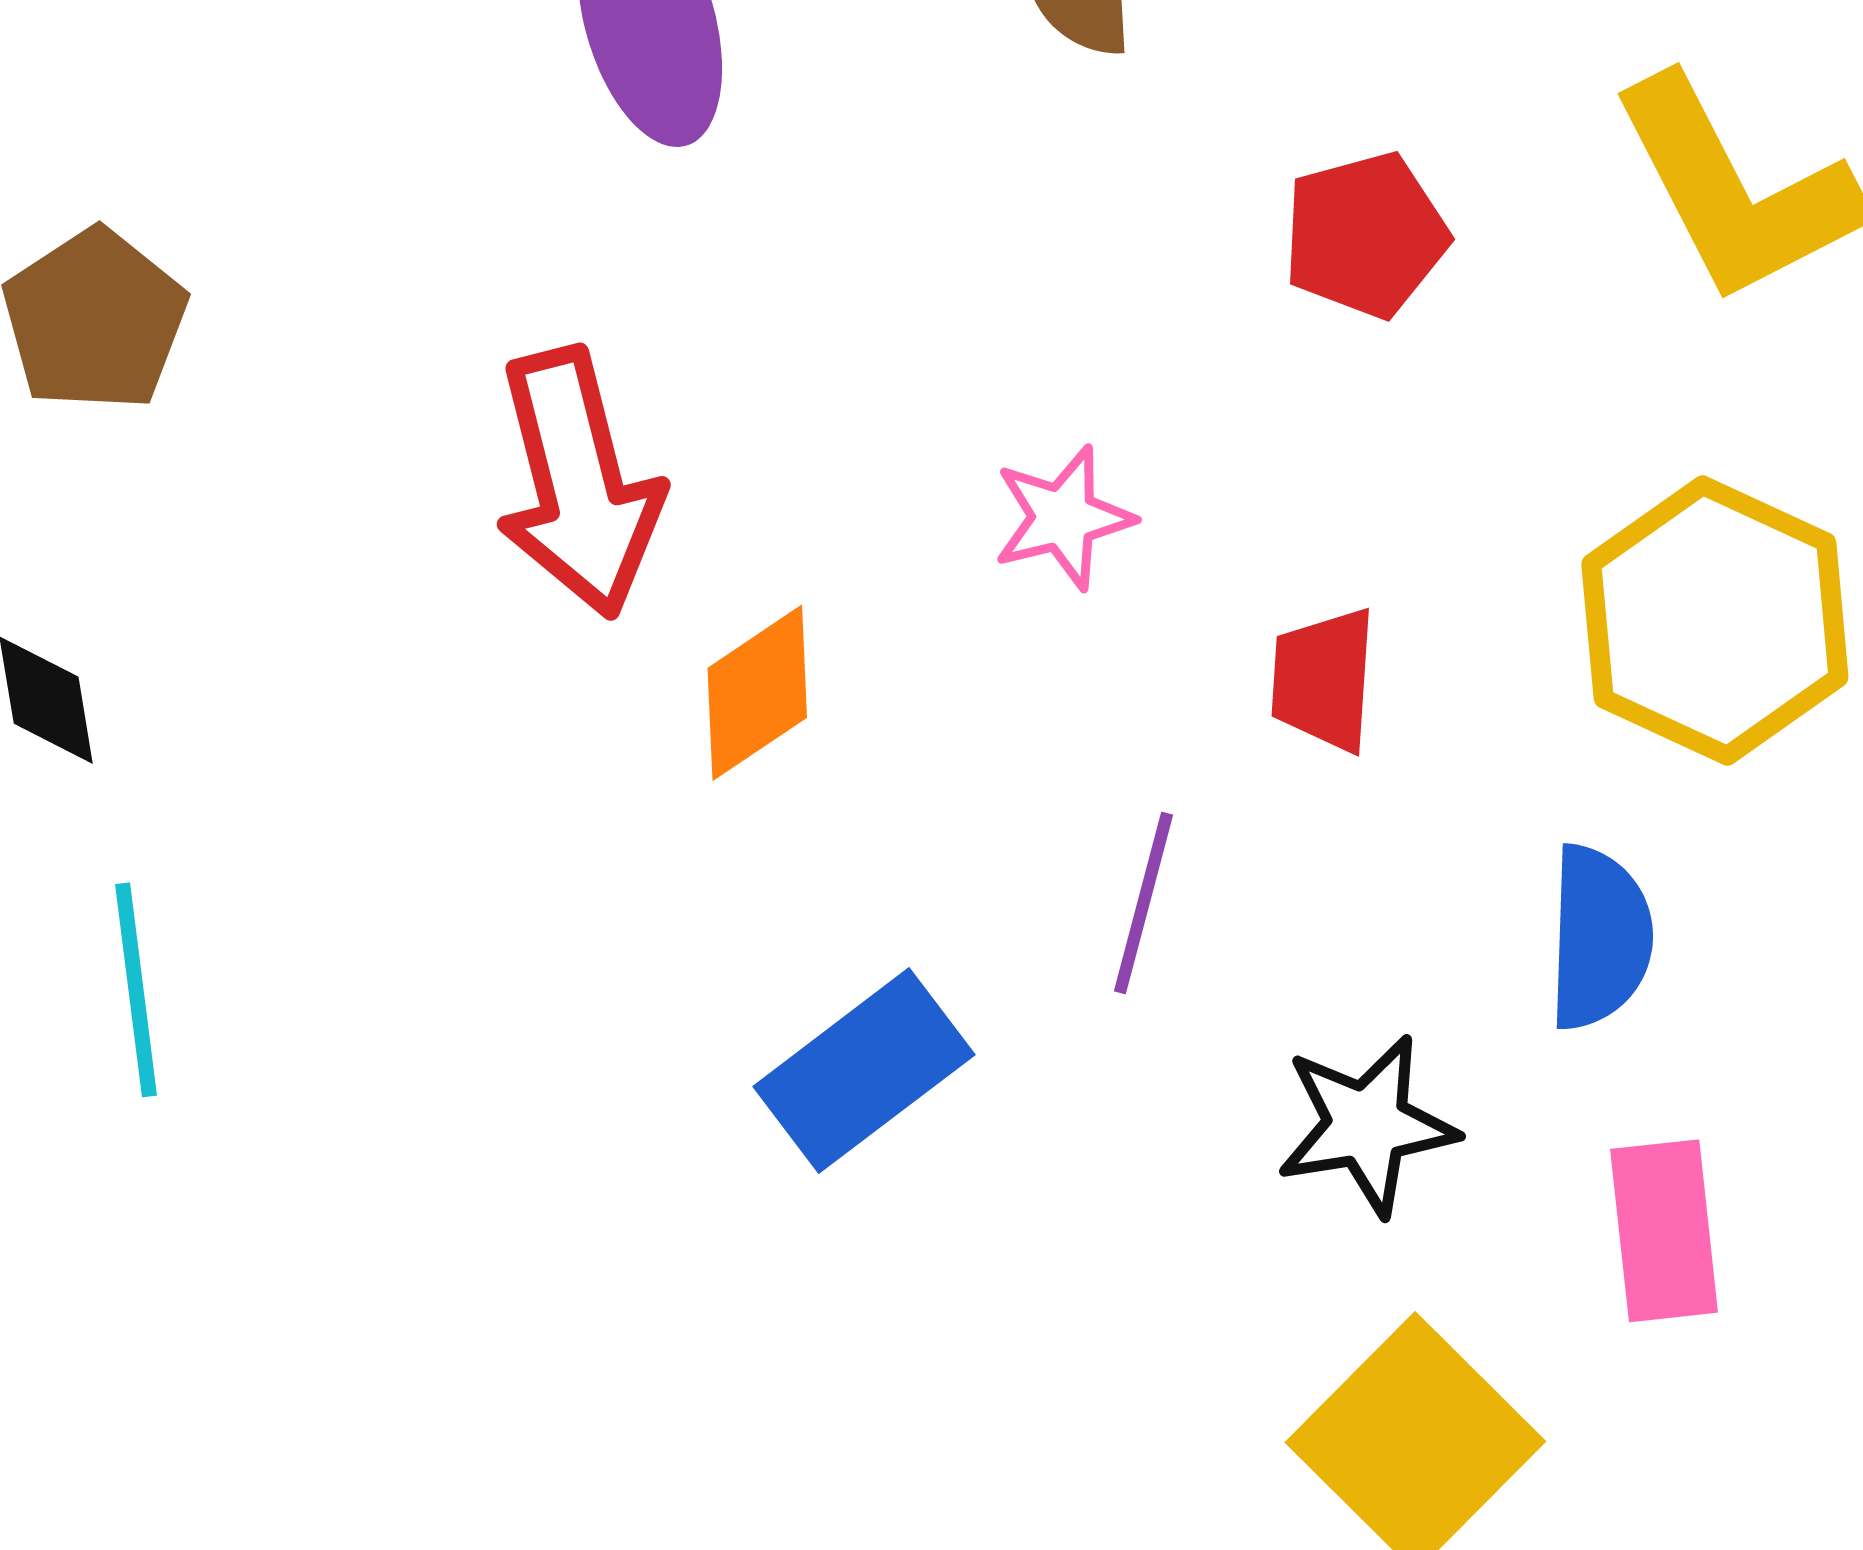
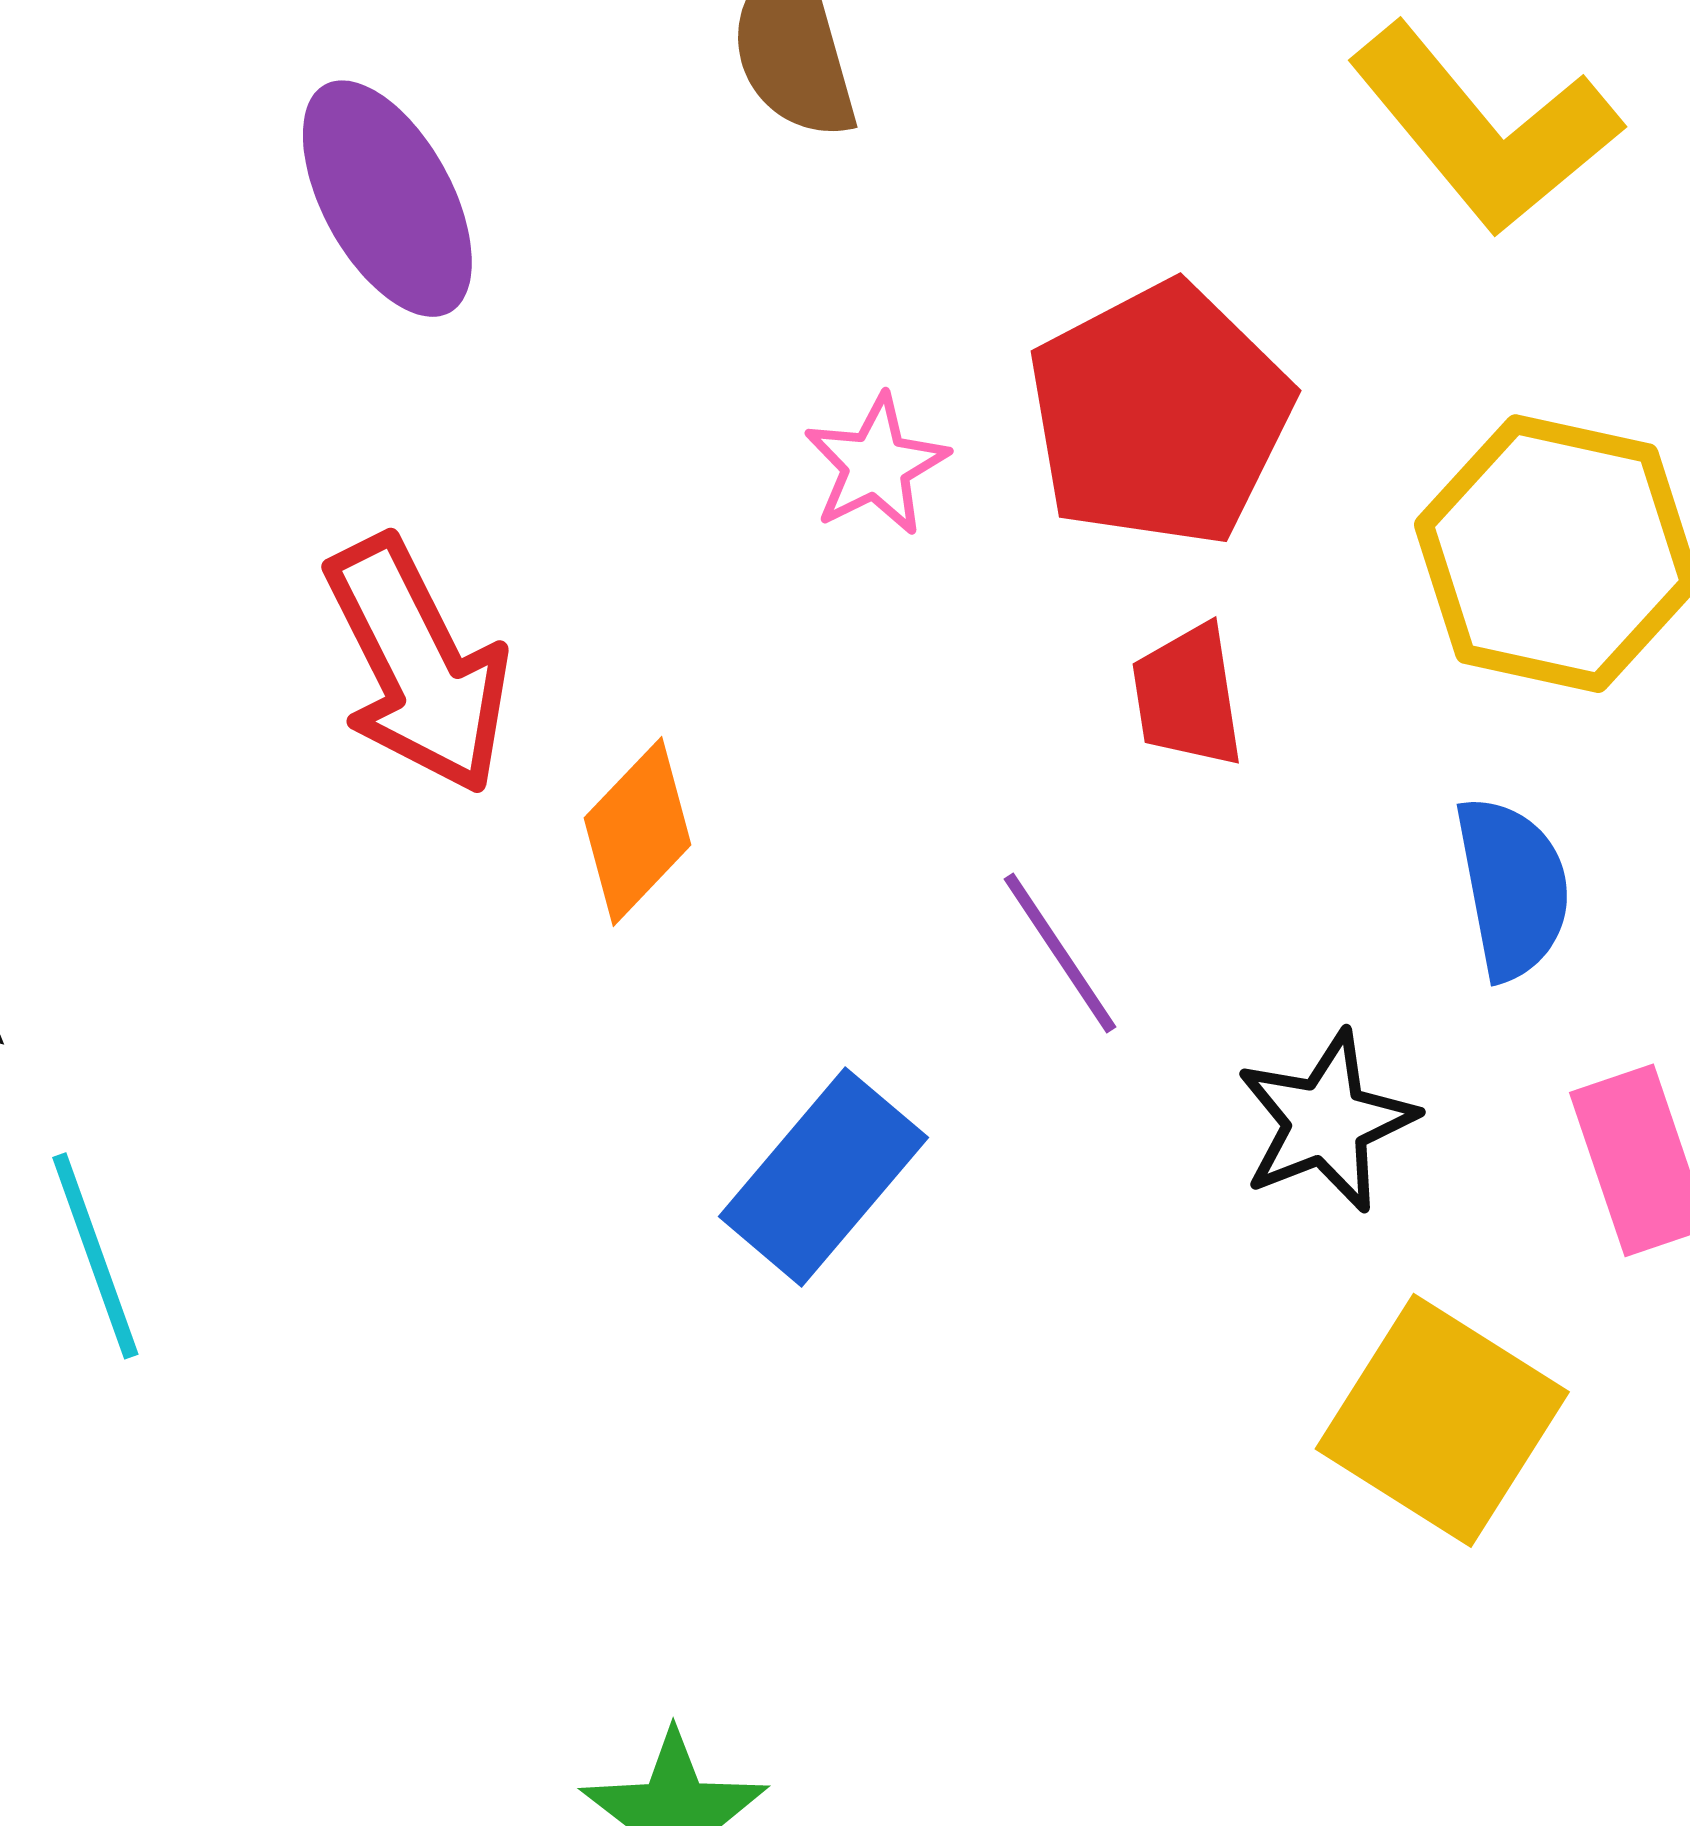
red pentagon: (1365, 235) -> (1160, 415), moved, size x1.6
pink star: (1063, 518) -> (876, 465), moved
purple line: (1143, 903) -> (1060, 953), turned -36

